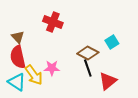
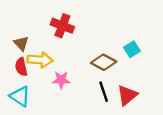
red semicircle: (18, 57) -> (21, 67), size x0.7
black line: (88, 68) -> (104, 92), moved
yellow arrow: (34, 75) -> (40, 60), moved, turned -50

